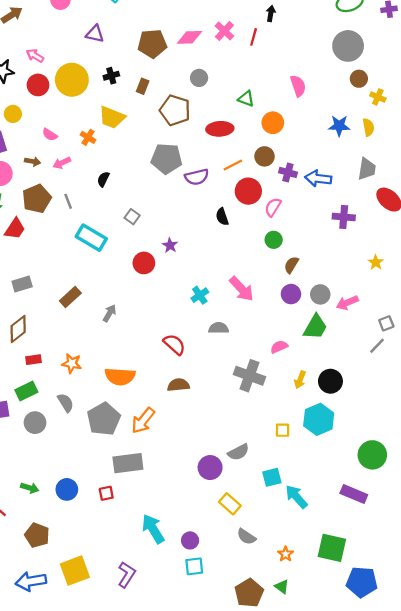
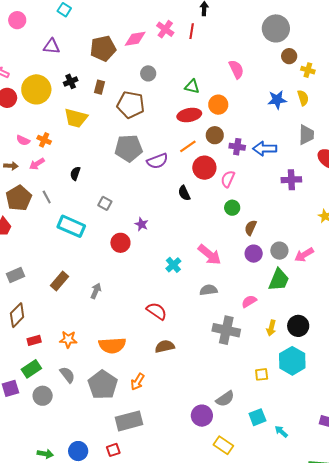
red ellipse: (220, 129) -> (189, 115), moved
orange cross: (88, 137) -> (44, 140), moved
gray semicircle: (219, 328) -> (208, 290), moved
orange arrow: (143, 421) -> (138, 382), size x0.7
cyan arrow: (296, 497) -> (281, 432), size x0.6

